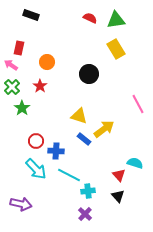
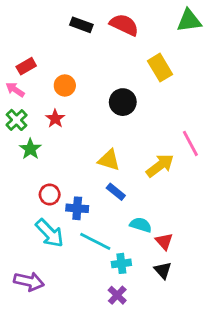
black rectangle: (31, 15) -> (81, 25), moved
red semicircle: (90, 18) -> (124, 25), size x1.5
green triangle: (116, 20) -> (189, 21), moved
red rectangle: (19, 48) -> (26, 66), turned 48
yellow arrow: (104, 129) -> (160, 166), moved
cyan semicircle: (135, 163) -> (141, 225), moved

